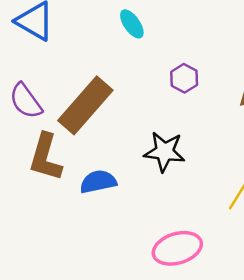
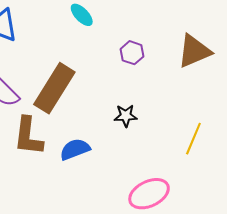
black star: (165, 152) -> (126, 116), size x0.7

